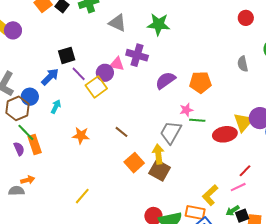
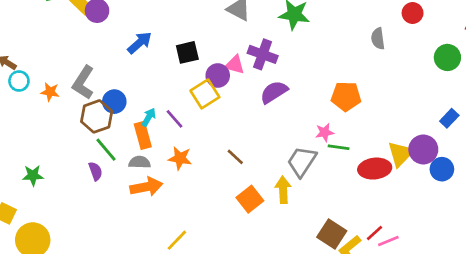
black square: (67, 55) -> (187, 52), moved
gray semicircle: (243, 64) -> (378, 39), moved
purple line: (79, 74) -> (175, 119), moved
blue arrow: (50, 77) -> (140, 43), moved
purple semicircle: (165, 80) -> (274, 92), moved
orange rectangle: (35, 144) -> (143, 135), moved
brown square: (160, 170) -> (332, 234), moved
red line: (245, 171) -> (375, 233), moved
orange arrow: (28, 180) -> (146, 187), moved, size x1.6
gray semicircle: (16, 191) -> (140, 162), moved

